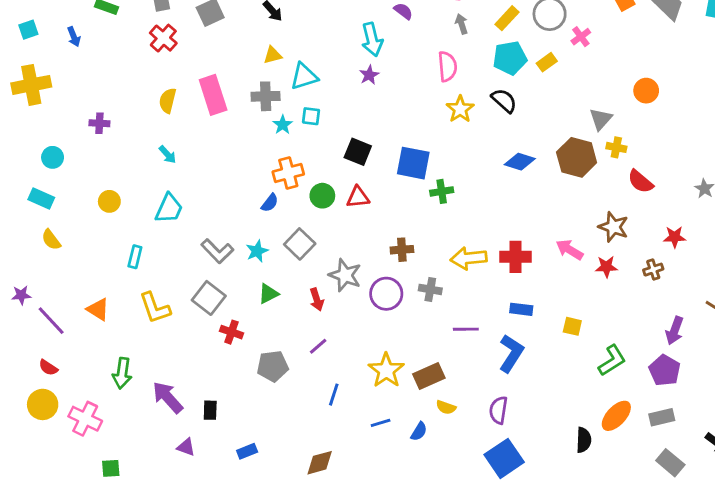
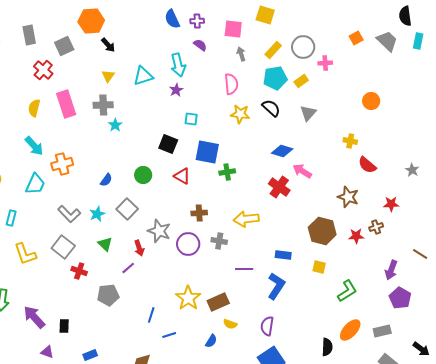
pink cross: (581, 37) -> (325, 63), turned 32
red cross: (163, 38) -> (43, 70), moved
yellow triangle: (273, 55) -> (108, 76), turned -40
cyan triangle: (304, 76) -> (143, 76), moved
yellow star: (460, 109) -> (240, 114), turned -30
cyan square: (311, 116) -> (191, 119), moved
gray triangle: (601, 119) -> (308, 113), moved
cyan arrow: (168, 155) -> (34, 146), size x1.5
brown hexagon: (577, 157) -> (322, 231), moved
orange cross: (288, 173) -> (62, 164), moved
red triangle: (358, 197) -> (182, 176), moved, turned 36
pink arrow: (569, 250) -> (302, 171), moved
red cross: (516, 257) -> (279, 187), moved, turned 35
red star: (606, 267) -> (356, 236), moved
green triangle: (268, 294) -> (105, 244), turned -49
purple line: (318, 346) -> (128, 268), moved
purple pentagon: (665, 370) -> (400, 298), moved
blue line: (381, 423) -> (169, 335), moved

